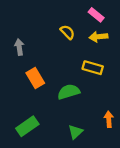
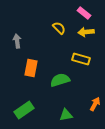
orange rectangle: (35, 78) -> (31, 68), turned 42
orange arrow: (109, 119) -> (95, 104), turned 32
green triangle: (75, 132) -> (66, 115), turned 32

